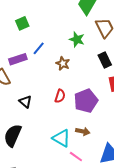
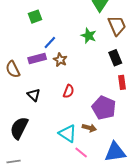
purple rectangle: (18, 59) -> (37, 58), moved
brown star: (63, 63) -> (60, 60), moved
purple pentagon: (86, 101) -> (104, 108), moved, turned -30

